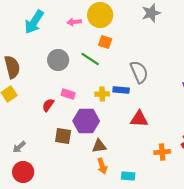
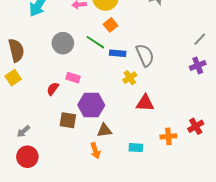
orange square: (105, 42) -> (111, 25), turned 32
blue rectangle: (121, 90) -> (118, 53), moved
yellow cross: (102, 94) -> (130, 78), moved, turned -32
orange arrow: (102, 166) -> (95, 151), moved
cyan rectangle: (128, 176) -> (136, 148), moved

